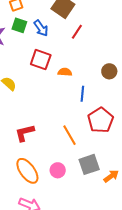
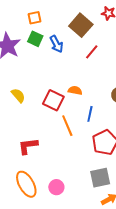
red square: (41, 60) -> (53, 100), moved
orange line: (69, 135) -> (67, 126), moved
gray square: (89, 164) -> (100, 178), moved

